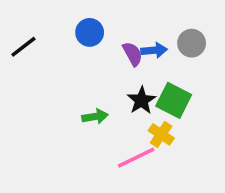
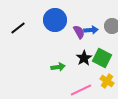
blue circle: (90, 32) -> (55, 20), size x1.5
yellow cross: (161, 134) -> (107, 81), moved

